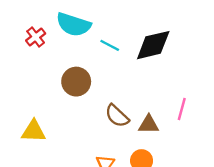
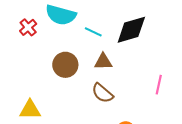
brown triangle: (149, 125) -> (103, 62), moved

